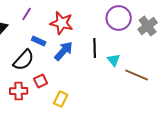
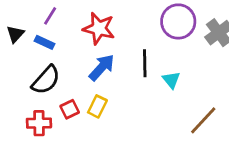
blue rectangle: (39, 41) -> (45, 42), moved
brown line: (137, 75) -> (203, 120), moved, turned -70
yellow rectangle: (61, 99) -> (97, 106), moved

